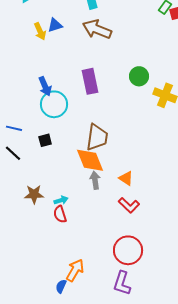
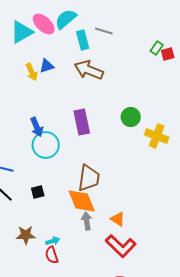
black square: (45, 140) -> (38, 192), moved
red L-shape: (129, 205) -> (121, 246), size x1.4

